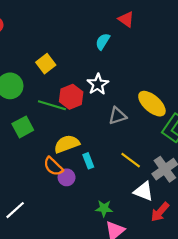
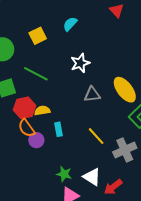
cyan semicircle: (103, 41) -> (70, 24), moved
red hexagon: (71, 97) -> (24, 108), moved
yellow semicircle: (67, 144) -> (42, 111), size x0.7
white triangle: (144, 191) -> (92, 177), moved

